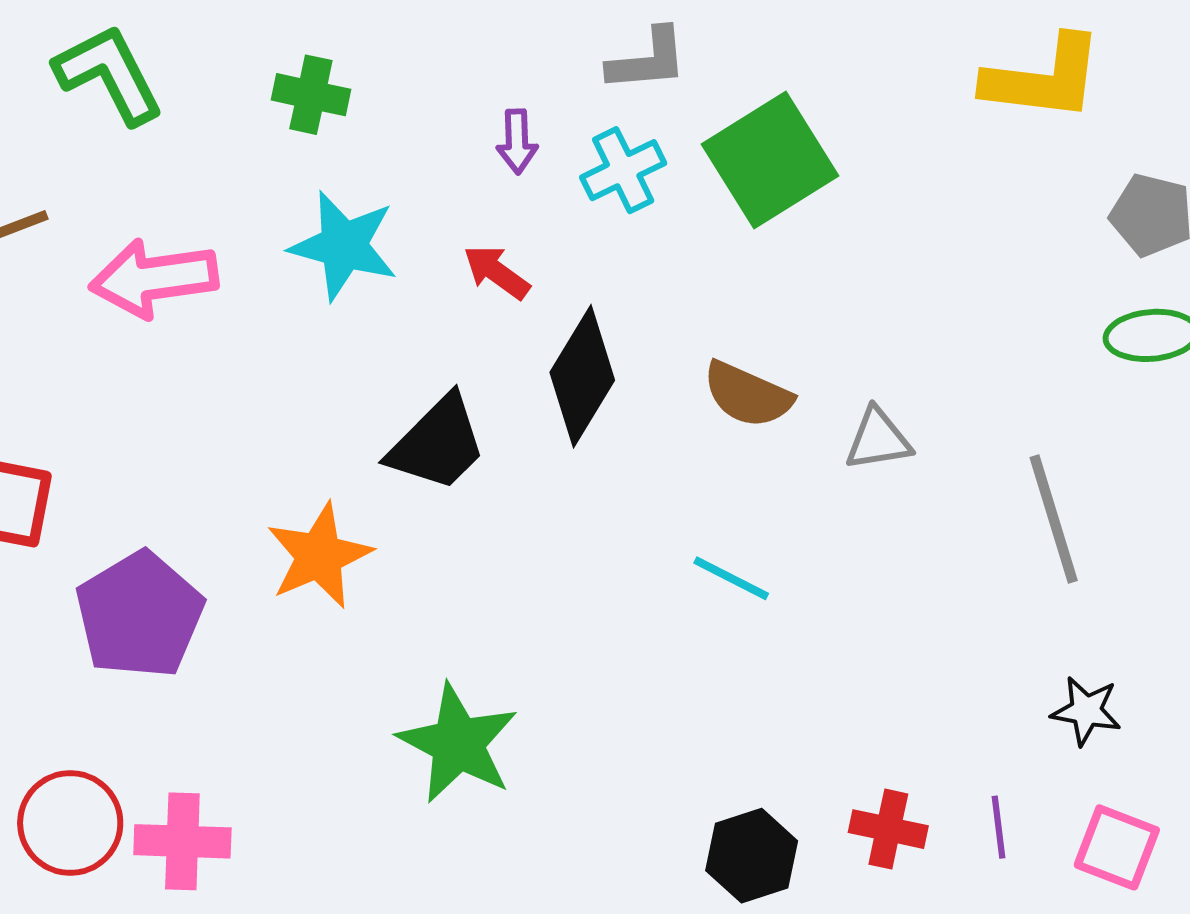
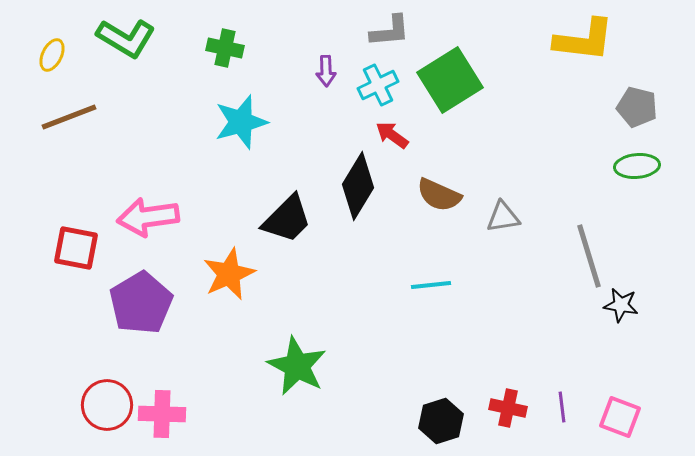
green L-shape: (109, 74) -> (126, 38), turned 148
cyan star: (344, 246) -> (241, 122), turned -30
red arrow: (497, 272) -> (392, 135), moved
pink arrow: (154, 278) -> (148, 217), moved
cyan line: (731, 578) -> (431, 285), turned -33
black star: (1086, 711) -> (621, 305), moved

